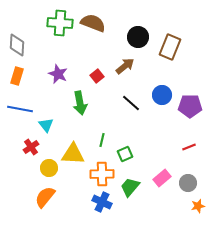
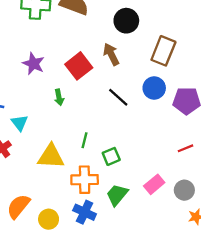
brown rectangle: (170, 47) -> (163, 51), moved
brown arrow: (125, 66) -> (111, 54), turned -78
red square: (97, 76) -> (79, 66), size x1.6
green arrow: (80, 103) -> (59, 97), size x0.6
yellow circle: (49, 168) -> (49, 219), moved

